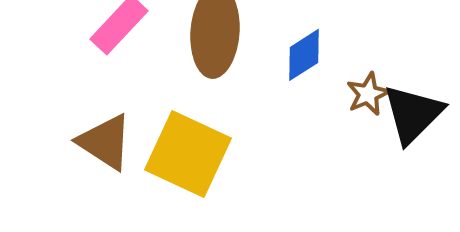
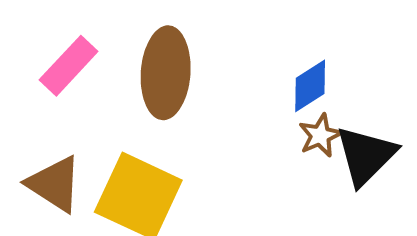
blue diamond: (304, 55) -> (310, 86), moved

